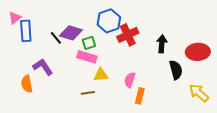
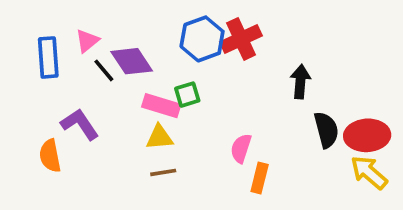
pink triangle: (15, 18) -> (87, 41), moved
purple diamond: (71, 33) -> (132, 61), turned 40
red cross: (128, 35) -> (241, 39), moved
green square: (89, 43) -> (187, 95), moved
red ellipse: (198, 52) -> (367, 135), moved
yellow triangle: (101, 75) -> (159, 137), moved

